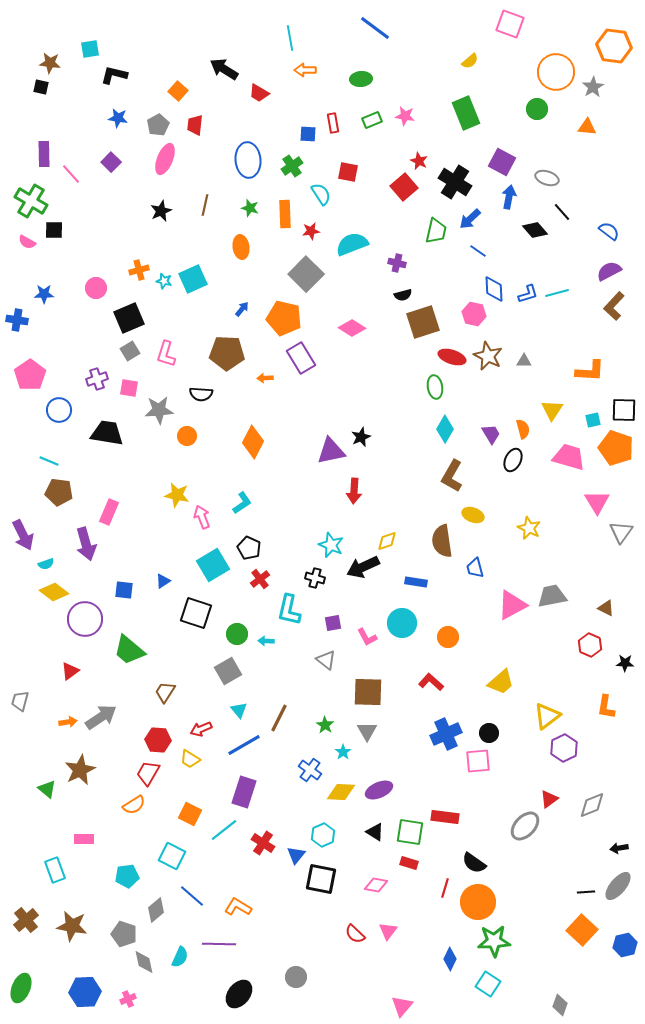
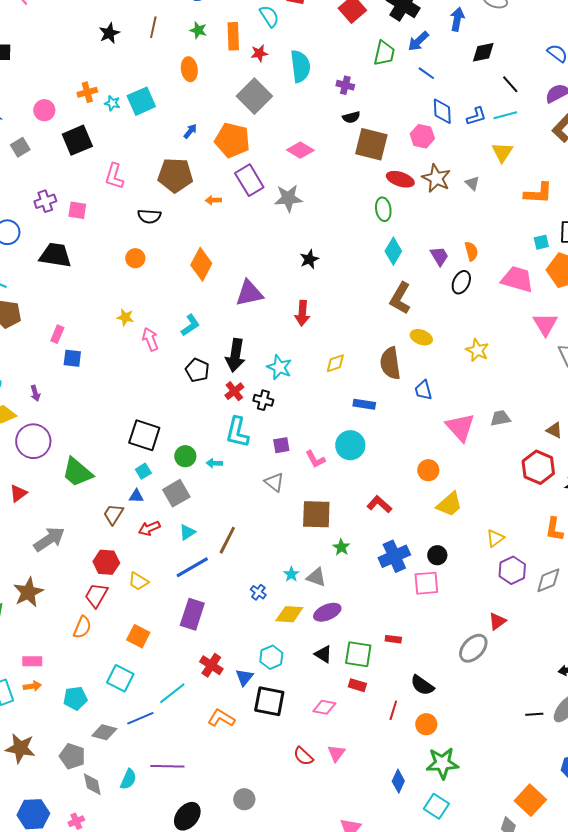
black line: (562, 212) -> (510, 84), moved
black diamond: (535, 230) -> (483, 52), turned -60
cyan semicircle: (352, 244) -> (300, 66), turned 104
brown square: (423, 322) -> (371, 144), turned 32
gray square: (130, 351) -> (20, 147), moved
gray triangle: (524, 361) -> (472, 183), turned 42
gray star: (159, 410) -> (288, 198), moved
yellow triangle: (552, 410) -> (502, 152), moved
purple triangle: (331, 451) -> (249, 293), moved
yellow star: (177, 495) -> (125, 317), size x0.7
pink rectangle: (109, 512) -> (57, 334), size x0.7
purple arrow: (86, 544) -> (35, 393), moved, size x0.5
cyan square: (213, 565) -> (143, 471), moved, size x0.5
black arrow: (363, 567) -> (235, 355), moved, turned -56
red cross: (260, 579) -> (234, 391), moved
blue triangle: (163, 581) -> (136, 496), moved, turned 35
blue square: (124, 590) -> (72, 358), moved
gray trapezoid: (552, 596) -> (500, 418), size x0.7
pink triangle: (512, 605) -> (460, 427), turned -44
orange circle: (448, 637) -> (428, 470), moved
red hexagon: (590, 645) -> (538, 467), size x1.4
cyan triangle: (239, 710) -> (187, 532), turned 36
yellow triangle: (547, 716) -> (495, 538), size x0.7
orange arrow: (68, 722) -> (32, 686), moved
green star: (325, 725) -> (341, 547), moved
red arrow: (201, 729) -> (149, 528), moved
gray triangle: (367, 731) -> (316, 577), moved, turned -40
blue cross: (310, 770) -> (258, 592), size x0.7
orange semicircle: (134, 805) -> (82, 627), turned -35
gray diamond: (592, 805) -> (548, 580), moved
red rectangle: (445, 817) -> (393, 639), size x0.6
cyan line: (224, 830) -> (172, 693), moved
blue line: (192, 896) -> (140, 718), turned -64
orange circle: (478, 902) -> (426, 724), size x0.6
orange L-shape: (238, 907) -> (221, 718), moved
gray diamond: (156, 910) -> (104, 732), turned 55
orange square: (582, 930) -> (530, 800), moved

